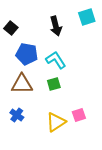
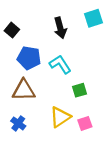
green square: (54, 84) -> (80, 90), moved
yellow triangle: (56, 122) -> (60, 117), moved

